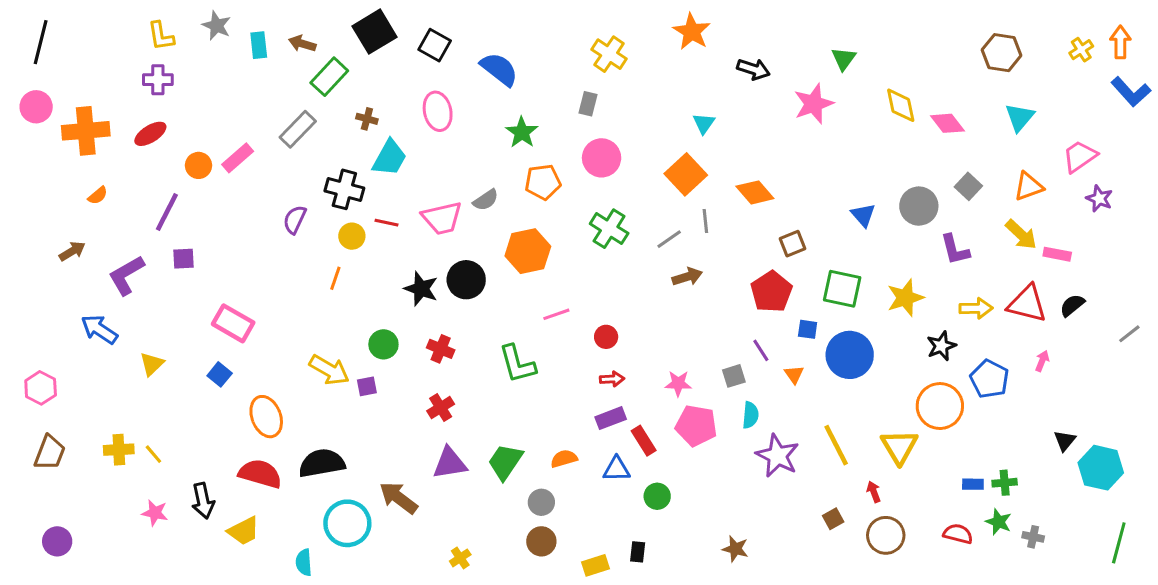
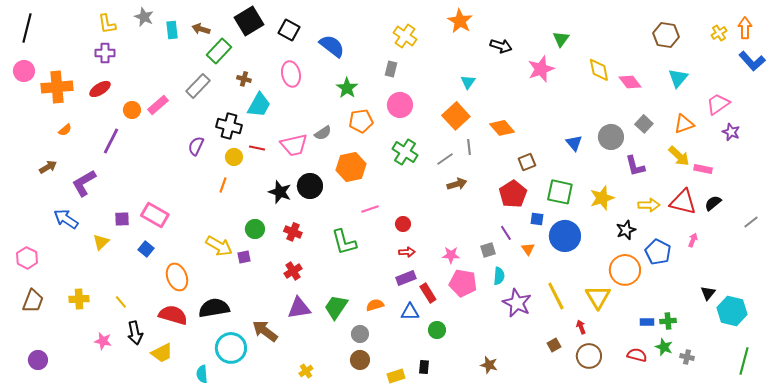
purple square: (183, 259) -> (122, 219), moved
yellow line: (153, 454) -> (121, 302), moved

